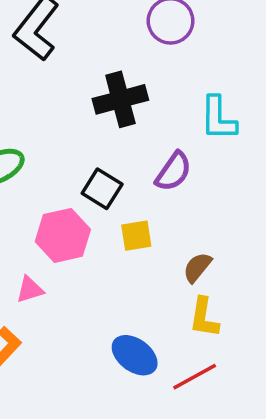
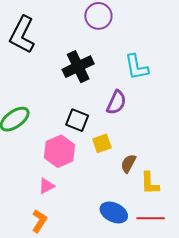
brown semicircle: (197, 267) -> (128, 164), moved
red line: (195, 377) -> (151, 218), turned 40

